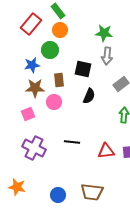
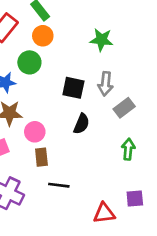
gray arrow: (107, 56) -> (105, 84), moved
brown rectangle: (59, 80) -> (41, 157), moved
red triangle: (106, 151) -> (104, 213), moved

